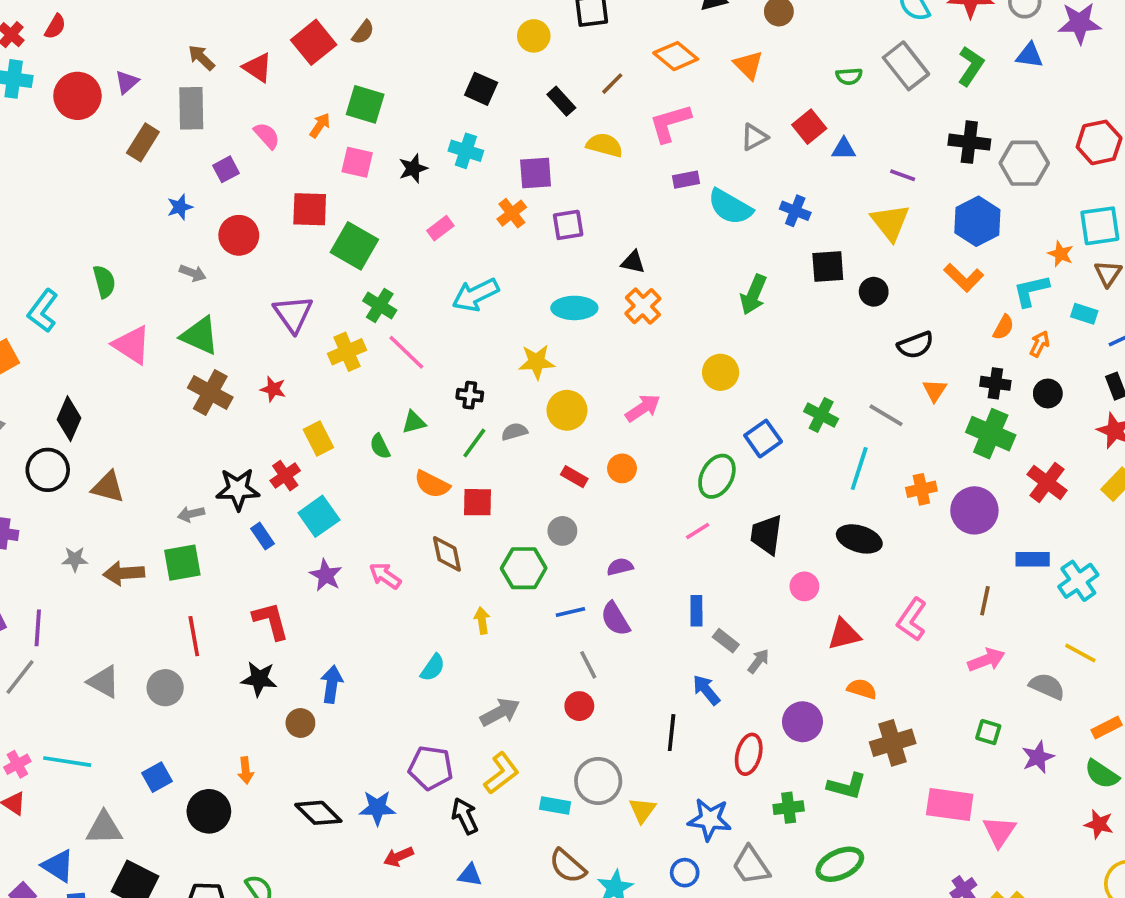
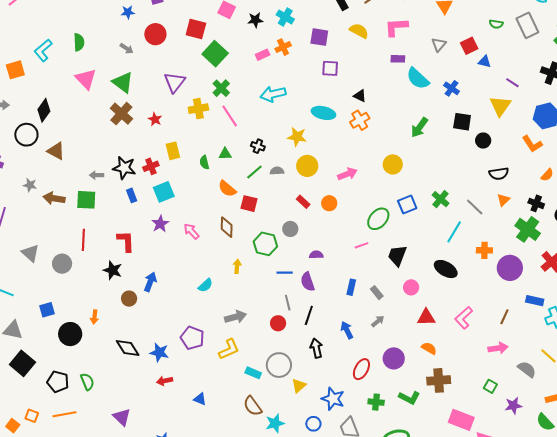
gray triangle: (754, 137) -> (439, 45), turned -35
orange cross: (512, 213) -> (283, 47), moved
gray rectangle: (726, 641) -> (377, 293), moved
black line: (672, 733) -> (309, 315), moved
black arrow: (465, 816) -> (316, 348), moved

